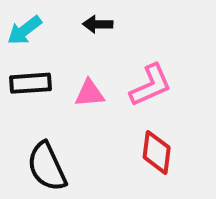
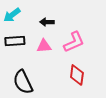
black arrow: (98, 24) -> (47, 22), moved

